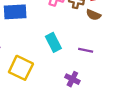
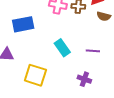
brown semicircle: (93, 15) -> (104, 16), moved

